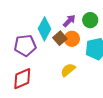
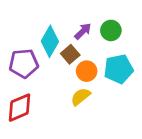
orange circle: (72, 39) -> (87, 71), moved

